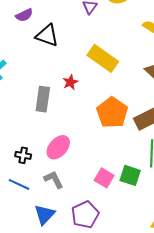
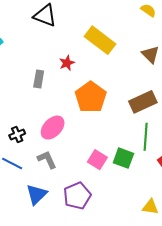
gray rectangle: (43, 99) -> (39, 79), size x0.7
orange pentagon: (112, 113) -> (91, 97), moved
black cross: (23, 155) -> (17, 134), turned -35

